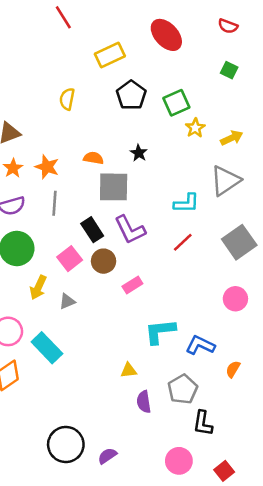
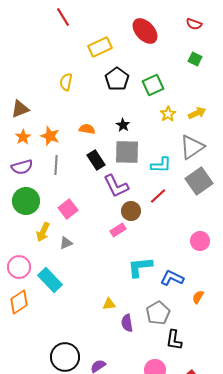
yellow star: (195, 128) -> (168, 114), moved
gray square: (114, 187) -> (127, 152), moved
black rectangle: (92, 230) -> (96, 160), moved
gray square: (239, 242) -> (199, 181), moved
brown circle: (104, 261) -> (131, 211), moved
yellow triangle: (129, 370) -> (109, 304), moved

